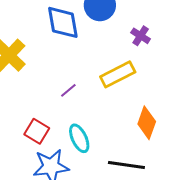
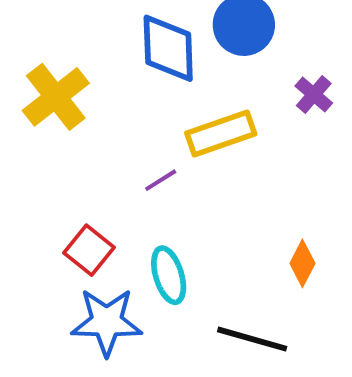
yellow rectangle: (118, 74) -> (221, 133), moved
orange diamond: (147, 123) -> (302, 263), size x0.7

